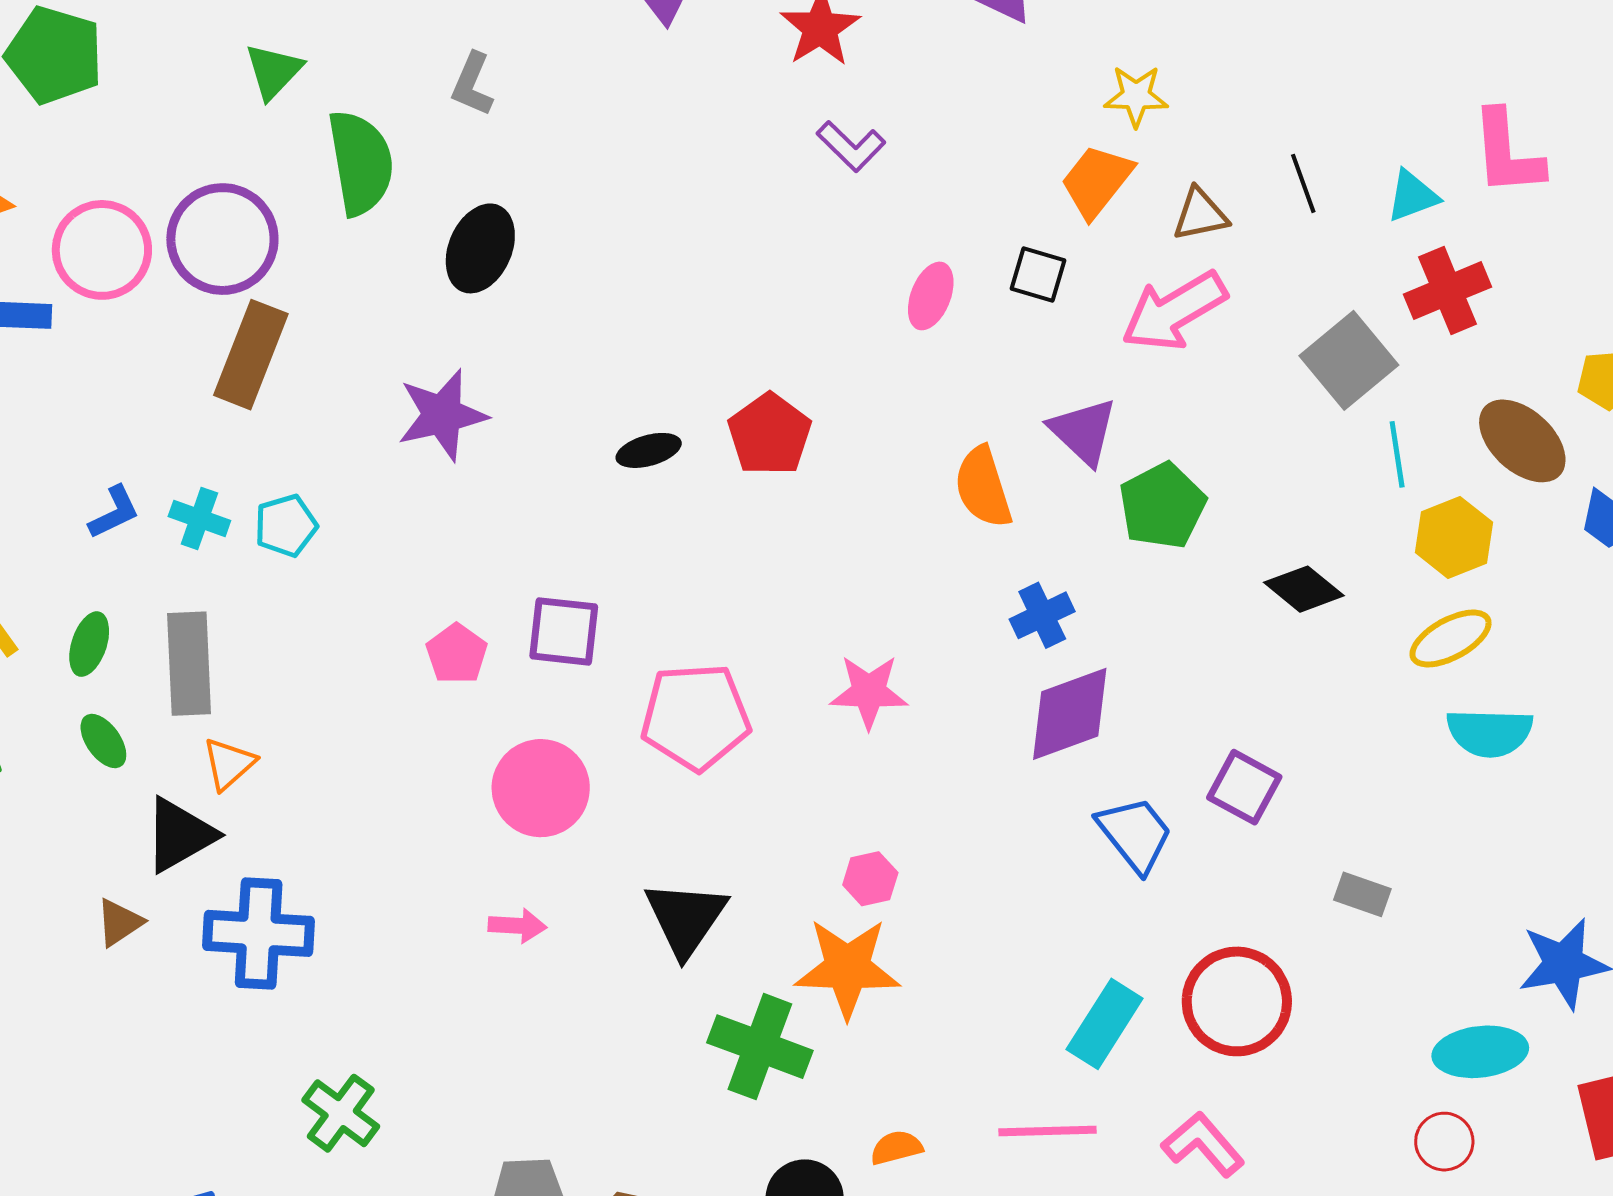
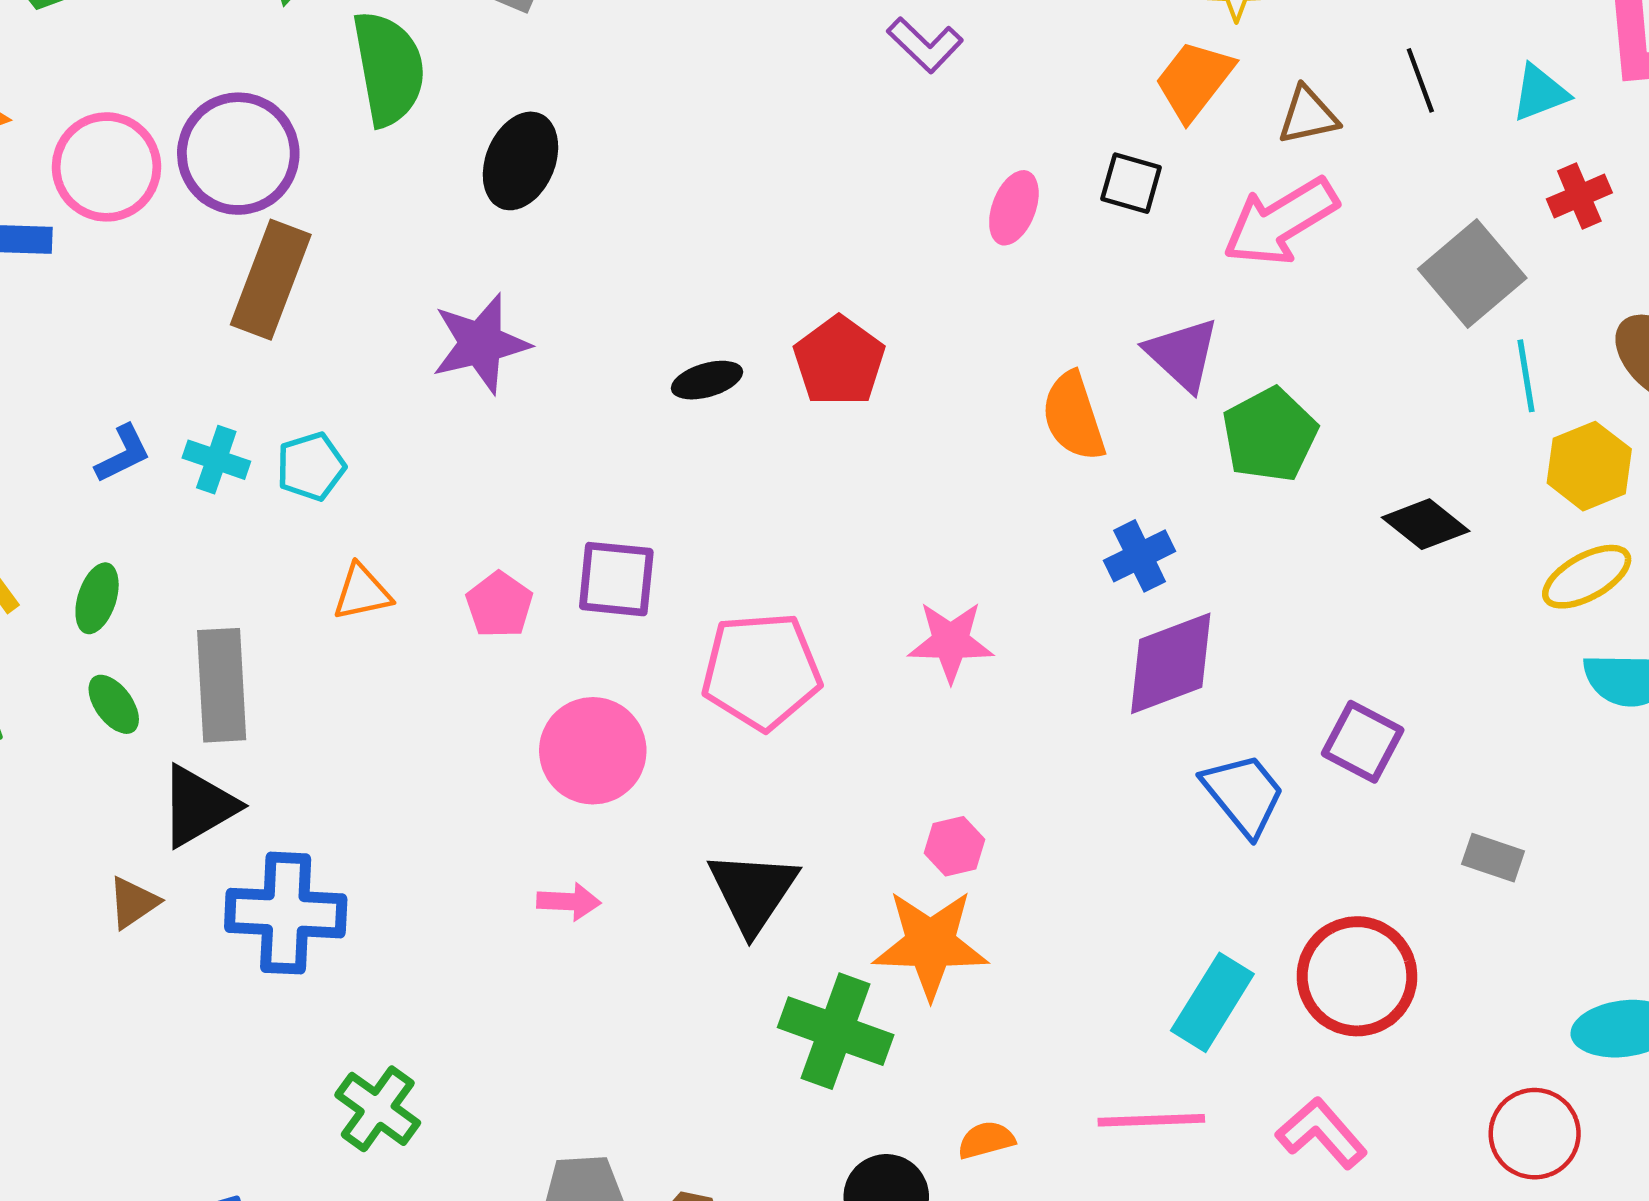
red cross: (1448, 291) -> (1579, 196), size x0.7
gray rectangle: (189, 664) -> (222, 685), moved
orange triangle: (229, 764) -> (362, 592), moved, turned 30
red circle: (1444, 1142) -> (1535, 1134), moved, size x1.4

